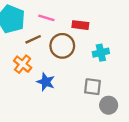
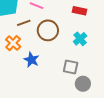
red rectangle: (80, 25) -> (80, 11), moved
cyan cross: (101, 53) -> (80, 39), turned -32

